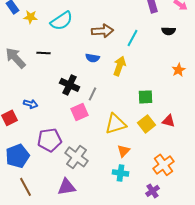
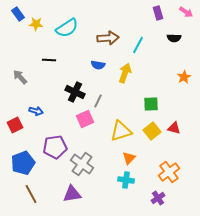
gray arrow: (16, 58) -> (20, 77), moved, size x0.7

